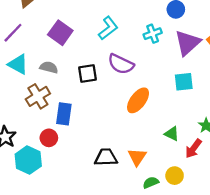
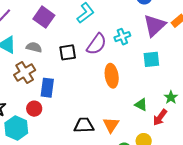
cyan cross: (153, 34) -> (122, 37), moved
purple semicircle: (121, 64) -> (97, 44), turned -80
orange ellipse: (138, 100) -> (112, 76), turned -45

